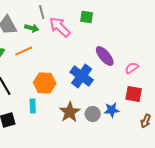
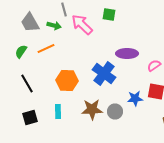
purple ellipse: (105, 56) -> (127, 54), turned -50
cyan rectangle: (33, 106) -> (58, 112), moved
blue star: (112, 110) -> (135, 98), moved
brown star: (70, 112) -> (92, 110), turned 30

